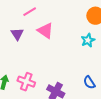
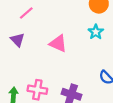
pink triangle: (45, 31) -> (58, 43), moved

